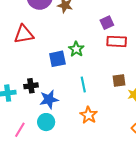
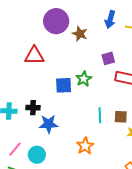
purple square: (107, 23) -> (108, 58), moved
cyan line: (83, 84) -> (100, 115), moved
cyan circle: (46, 122) -> (37, 155), moved

